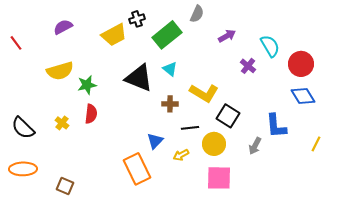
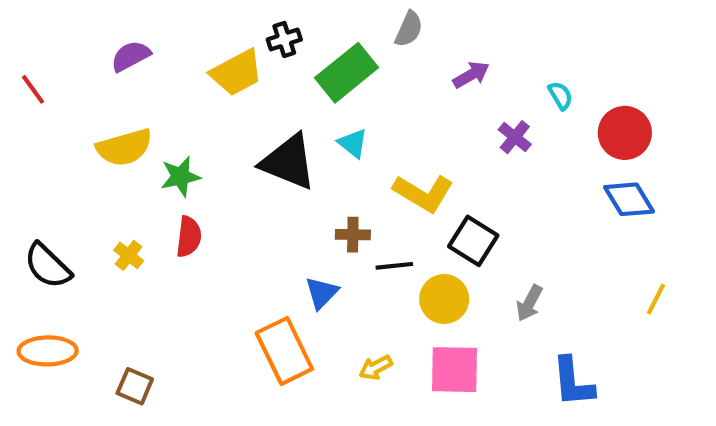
cyan semicircle: (270, 46) -> (560, 96), size x0.6
brown cross: (170, 104) -> (353, 235), moved
blue L-shape: (276, 126) -> (573, 382), moved
yellow arrow: (181, 155) -> (376, 368), moved

